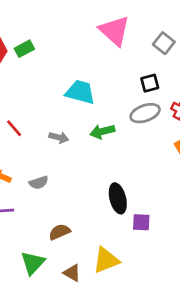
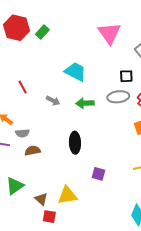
green rectangle: (24, 49) -> (42, 32), turned -32
gray semicircle: (39, 183) -> (22, 133), moved
black ellipse: (118, 198) -> (75, 143), moved
brown semicircle: (59, 232) -> (33, 151), moved

